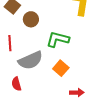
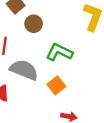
gray semicircle: (31, 60) -> (24, 70), turned -145

